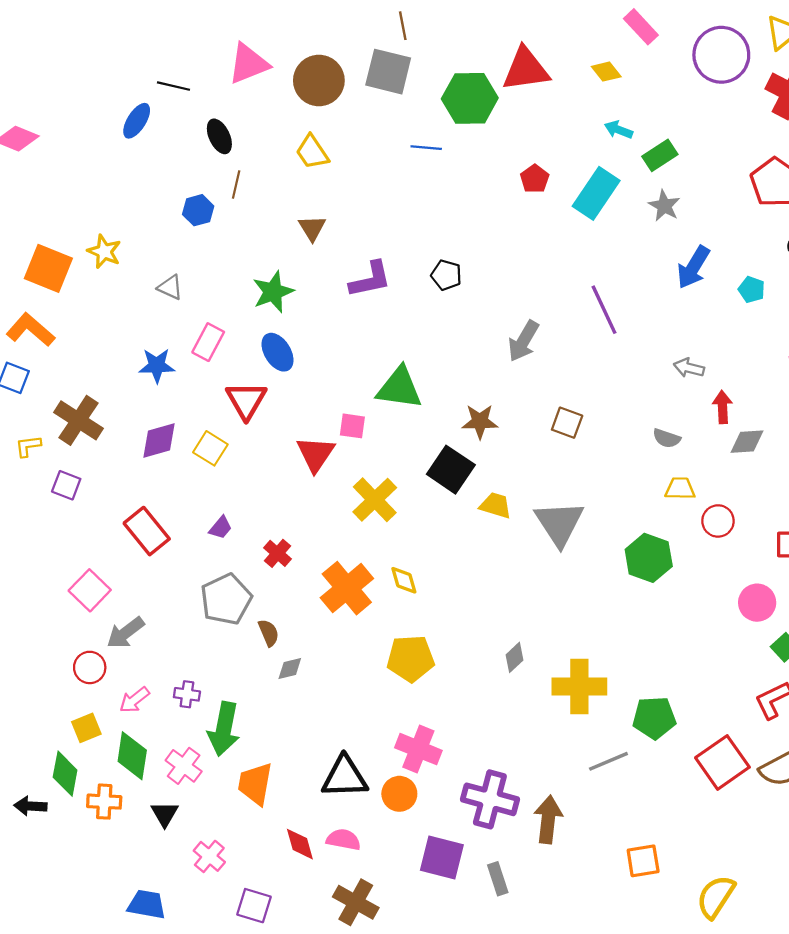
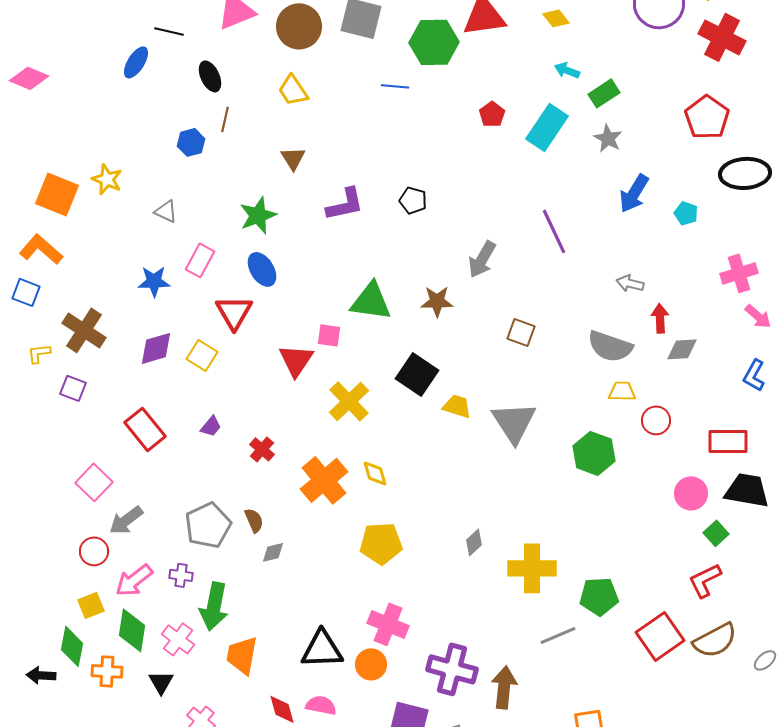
brown star: (480, 421) -> (437, 301), moved
gray semicircle: (667, 438) -> (610, 346), size x1.8
gray pentagon: (226, 599) -> (208, 525), moved
pink arrow: (134, 700) -> (134, 580), size x1.4

